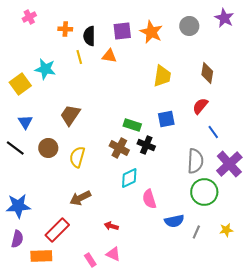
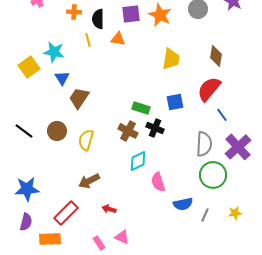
red semicircle: (200, 106) -> (209, 89), size x1.5
blue triangle: (25, 122) -> (62, 78), moved
red arrow: (111, 226) -> (109, 209), moved

